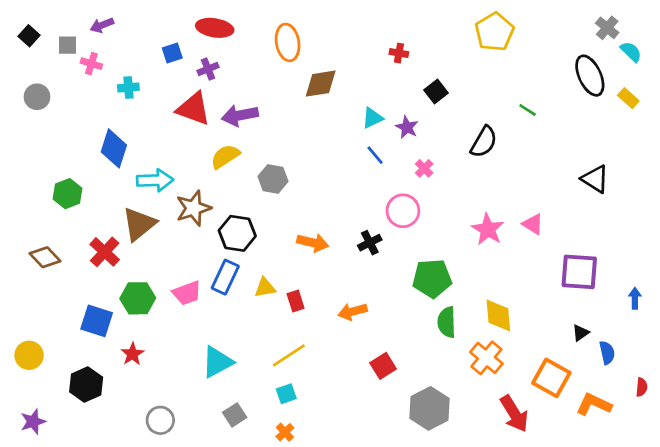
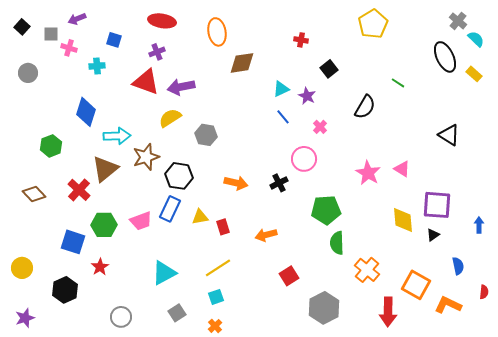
blue square: (172, 53) -> (114, 40), moved, turned 35
yellow diamond: (498, 316) -> (403, 220), moved
black triangle: (581, 333) -> (433, 235), moved
red arrow: (514, 414) -> (388, 312), turned 32

